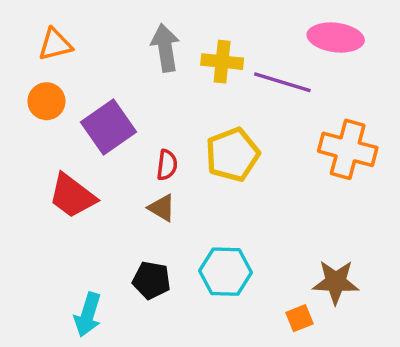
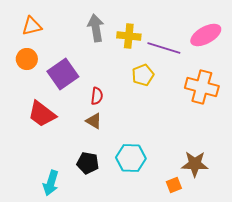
pink ellipse: (336, 38) -> (206, 35), moved, turned -36
yellow pentagon: (232, 155) -> (143, 75), moved, size x0.7

